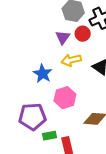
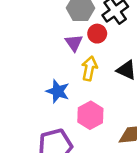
yellow arrow: (71, 60) -> (89, 68), turned 126

